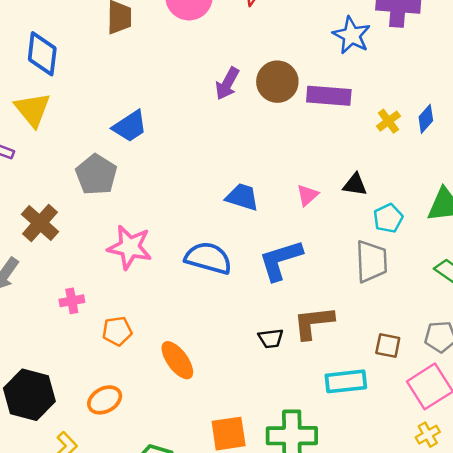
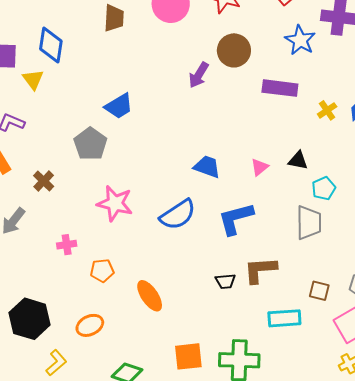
brown circle: (277, 82) -> (234, 50), moved
yellow triangle: (33, 110) -> (33, 80), moved, size x0.7
brown cross: (40, 223) -> (44, 181), size x0.7
blue semicircle: (208, 258) -> (178, 215), turned 129

